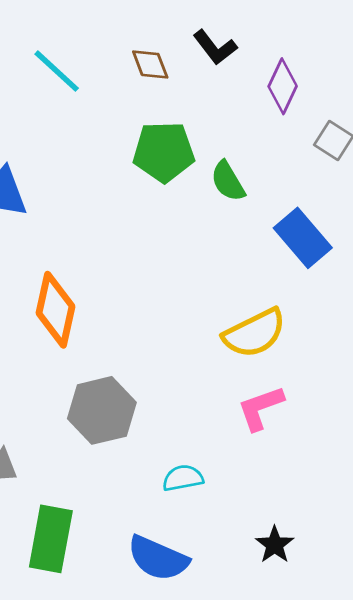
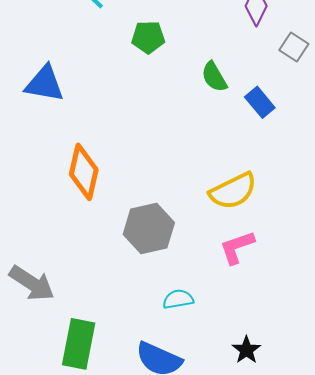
green pentagon: (164, 152) -> (148, 37), moved, size x0.7
blue rectangle: (303, 238) -> (260, 102), moved, size x0.7
gray hexagon: (102, 410) -> (149, 228), moved

